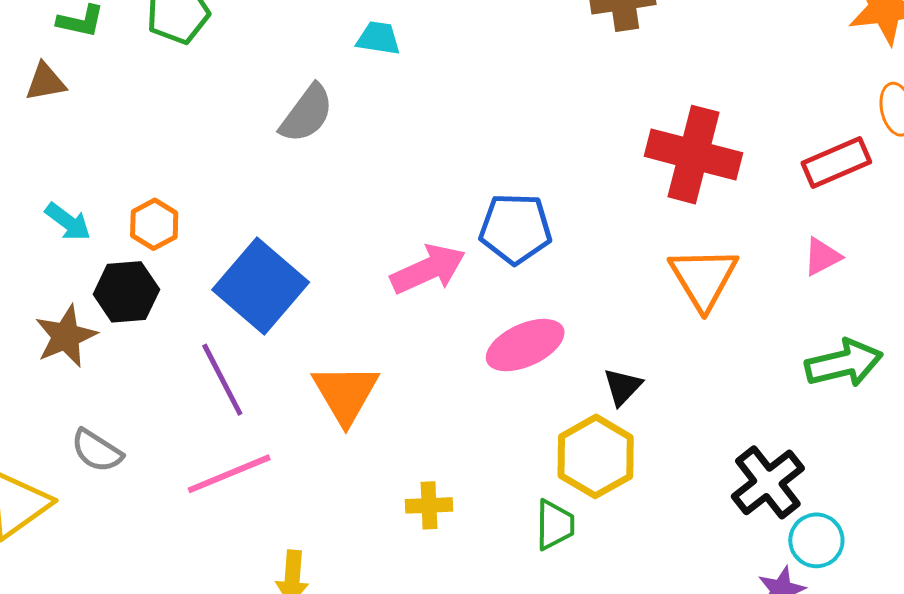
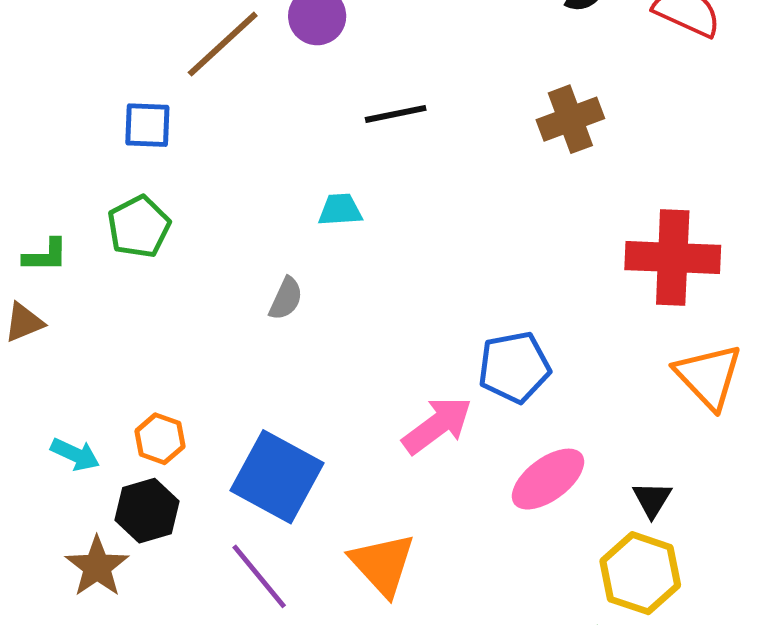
gray semicircle: (307, 114) -> (286, 299), size x0.7

